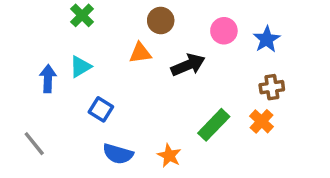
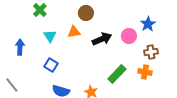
pink circle: (224, 31) -> (129, 36), moved
cyan triangle: (80, 67) -> (50, 36), moved, turned -32
orange cross: (262, 121) -> (145, 72), turned -32

